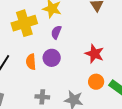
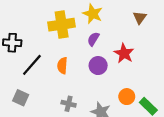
red star: (94, 54) -> (124, 53), moved
purple circle: (52, 58) -> (98, 66), moved

